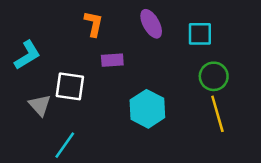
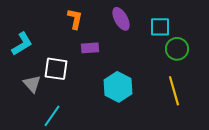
green circle: (214, 76) -> (177, 49), moved

